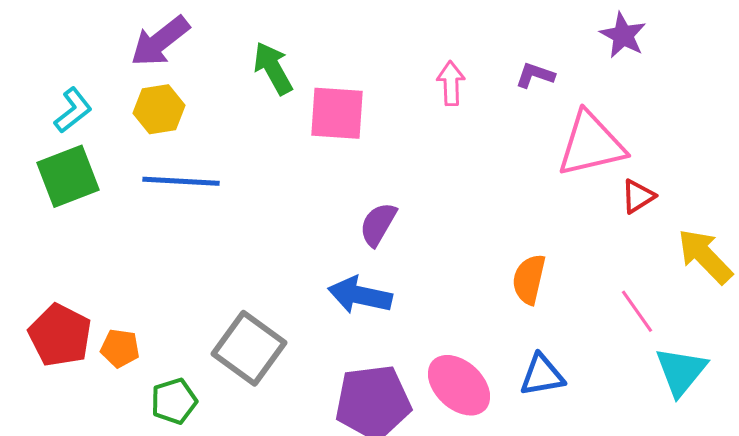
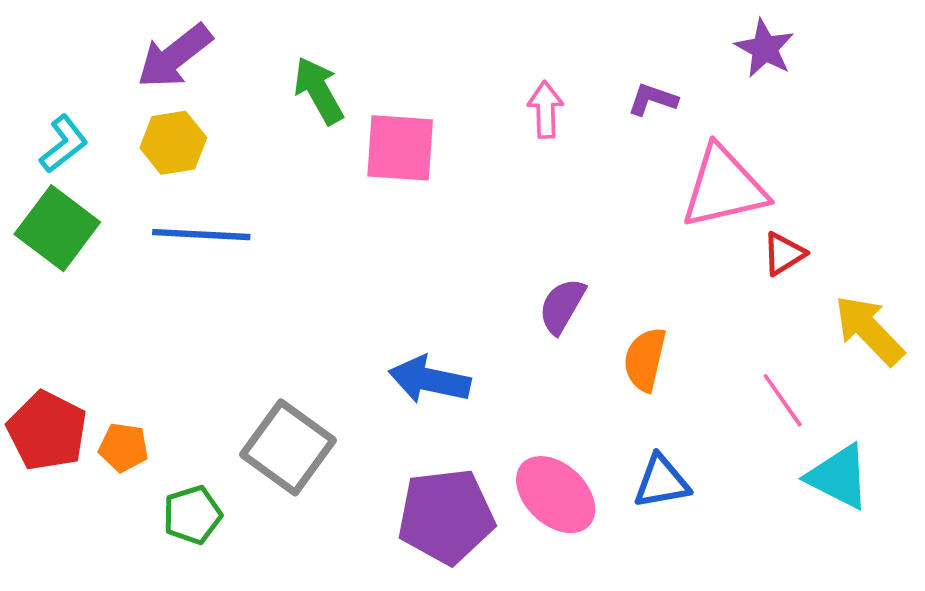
green square: (68, 176) -> (57, 228), turned -32
purple semicircle: (378, 224) -> (562, 306), moved
cyan triangle: (681, 371) -> (839, 477), turned -42

